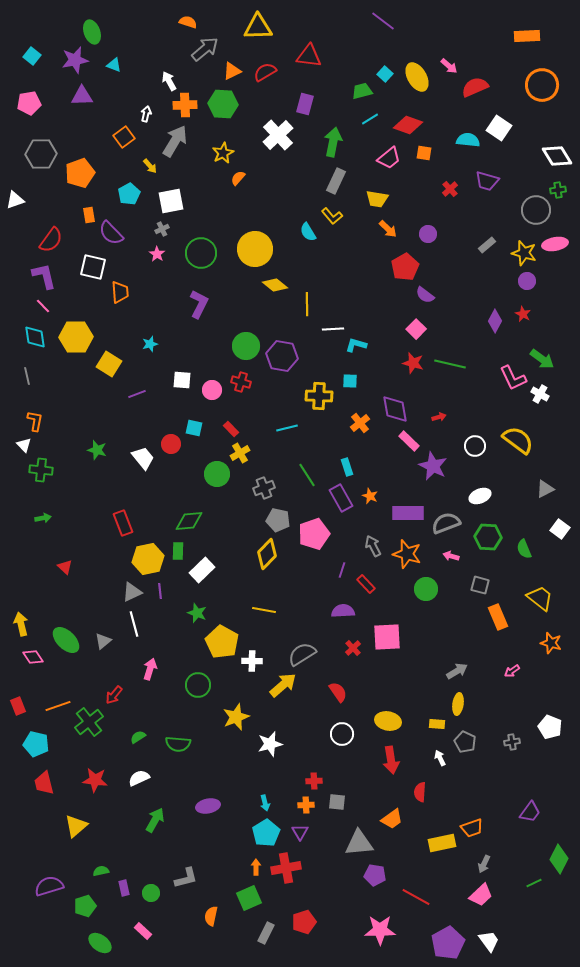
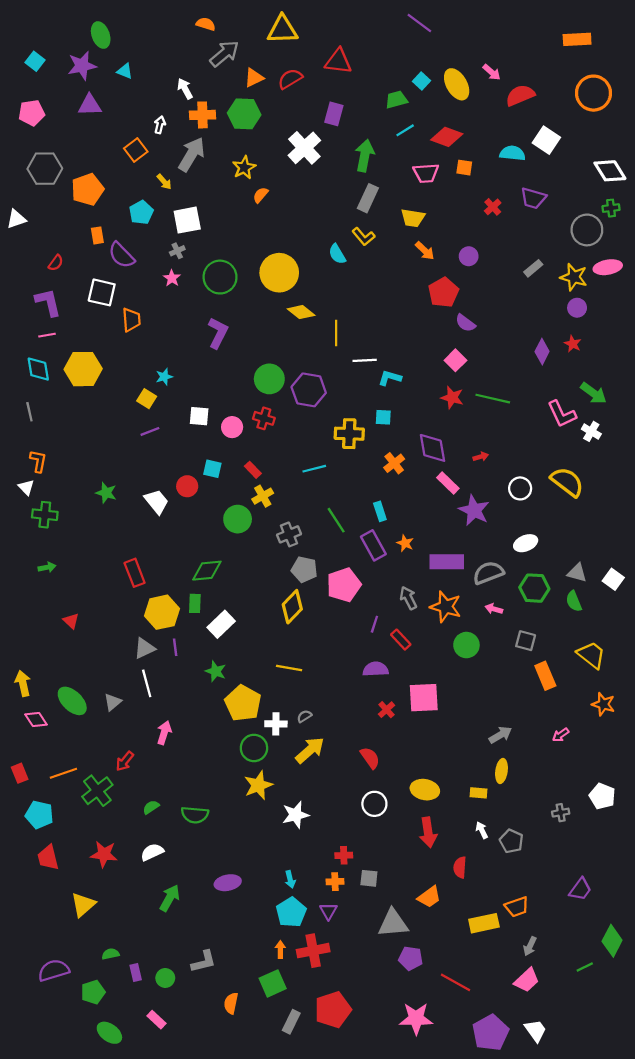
pink trapezoid: (389, 158) -> (426, 173), turned 35
red semicircle: (51, 240) -> (56, 263), size x0.6
pink line: (43, 306) -> (47, 335), turned -56
yellow square: (109, 364) -> (147, 399), moved, size x0.7
gray triangle: (545, 489) -> (577, 573), moved, turned 42
gray semicircle: (302, 654) -> (304, 716), moved, size x0.5
green circle: (198, 685) -> (254, 748), moved
gray pentagon: (465, 742) -> (511, 841), moved
red pentagon: (304, 922) -> (333, 1010), size x1.4

